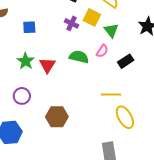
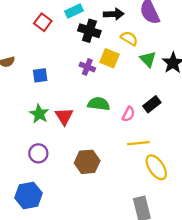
green triangle: (111, 30) -> (148, 59), moved
pink semicircle: (102, 51) -> (128, 114), moved
brown hexagon: (57, 117) -> (87, 162), moved

